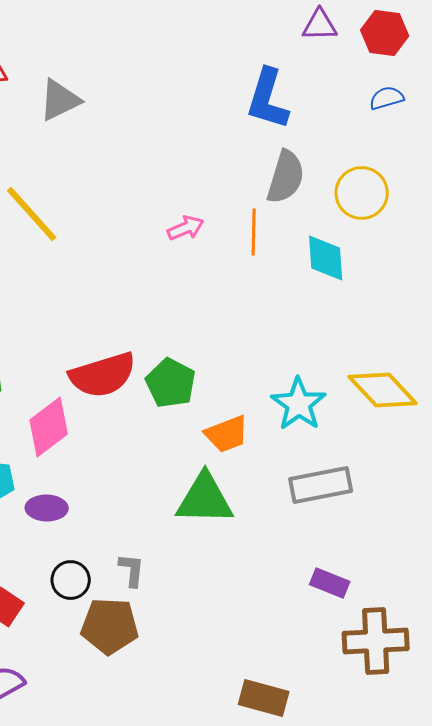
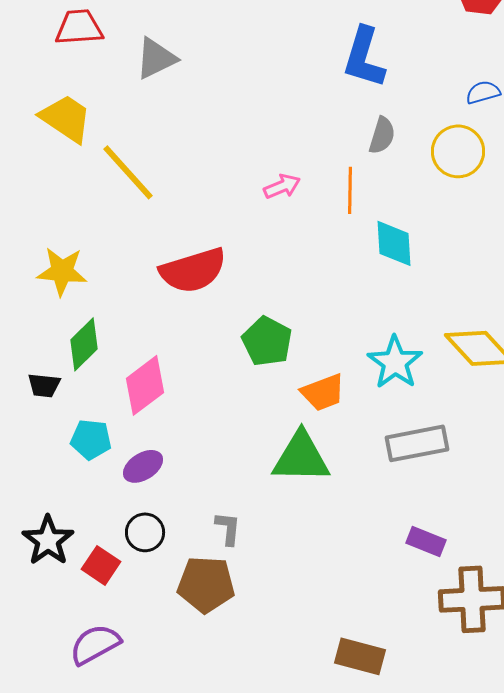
blue semicircle: (387, 98) -> (483, 92), moved
gray semicircle: (286, 177) -> (382, 135), size x0.7
cyan diamond: (326, 258) -> (394, 243), moved
red semicircle: (103, 375) -> (193, 270), moved
purple ellipse: (47, 508) -> (143, 466), turned -33
black circle: (71, 580) -> (145, 532), moved

